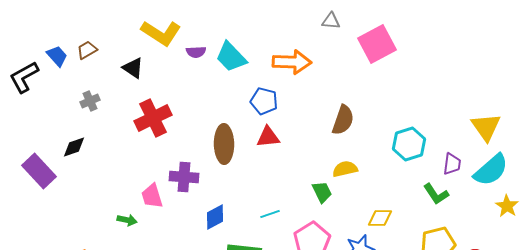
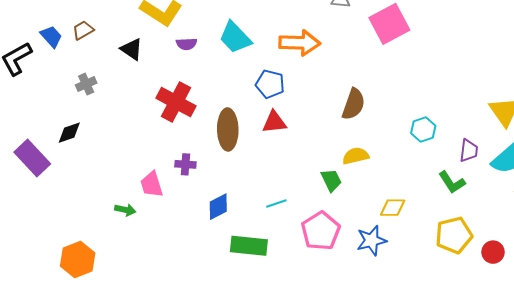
purple semicircle: (196, 52) -> (187, 44), moved
red cross: (153, 118) -> (176, 102), moved, turned -36
cyan hexagon: (409, 144) -> (423, 129), size x0.7
purple cross: (184, 177) -> (185, 164), size x0.7

